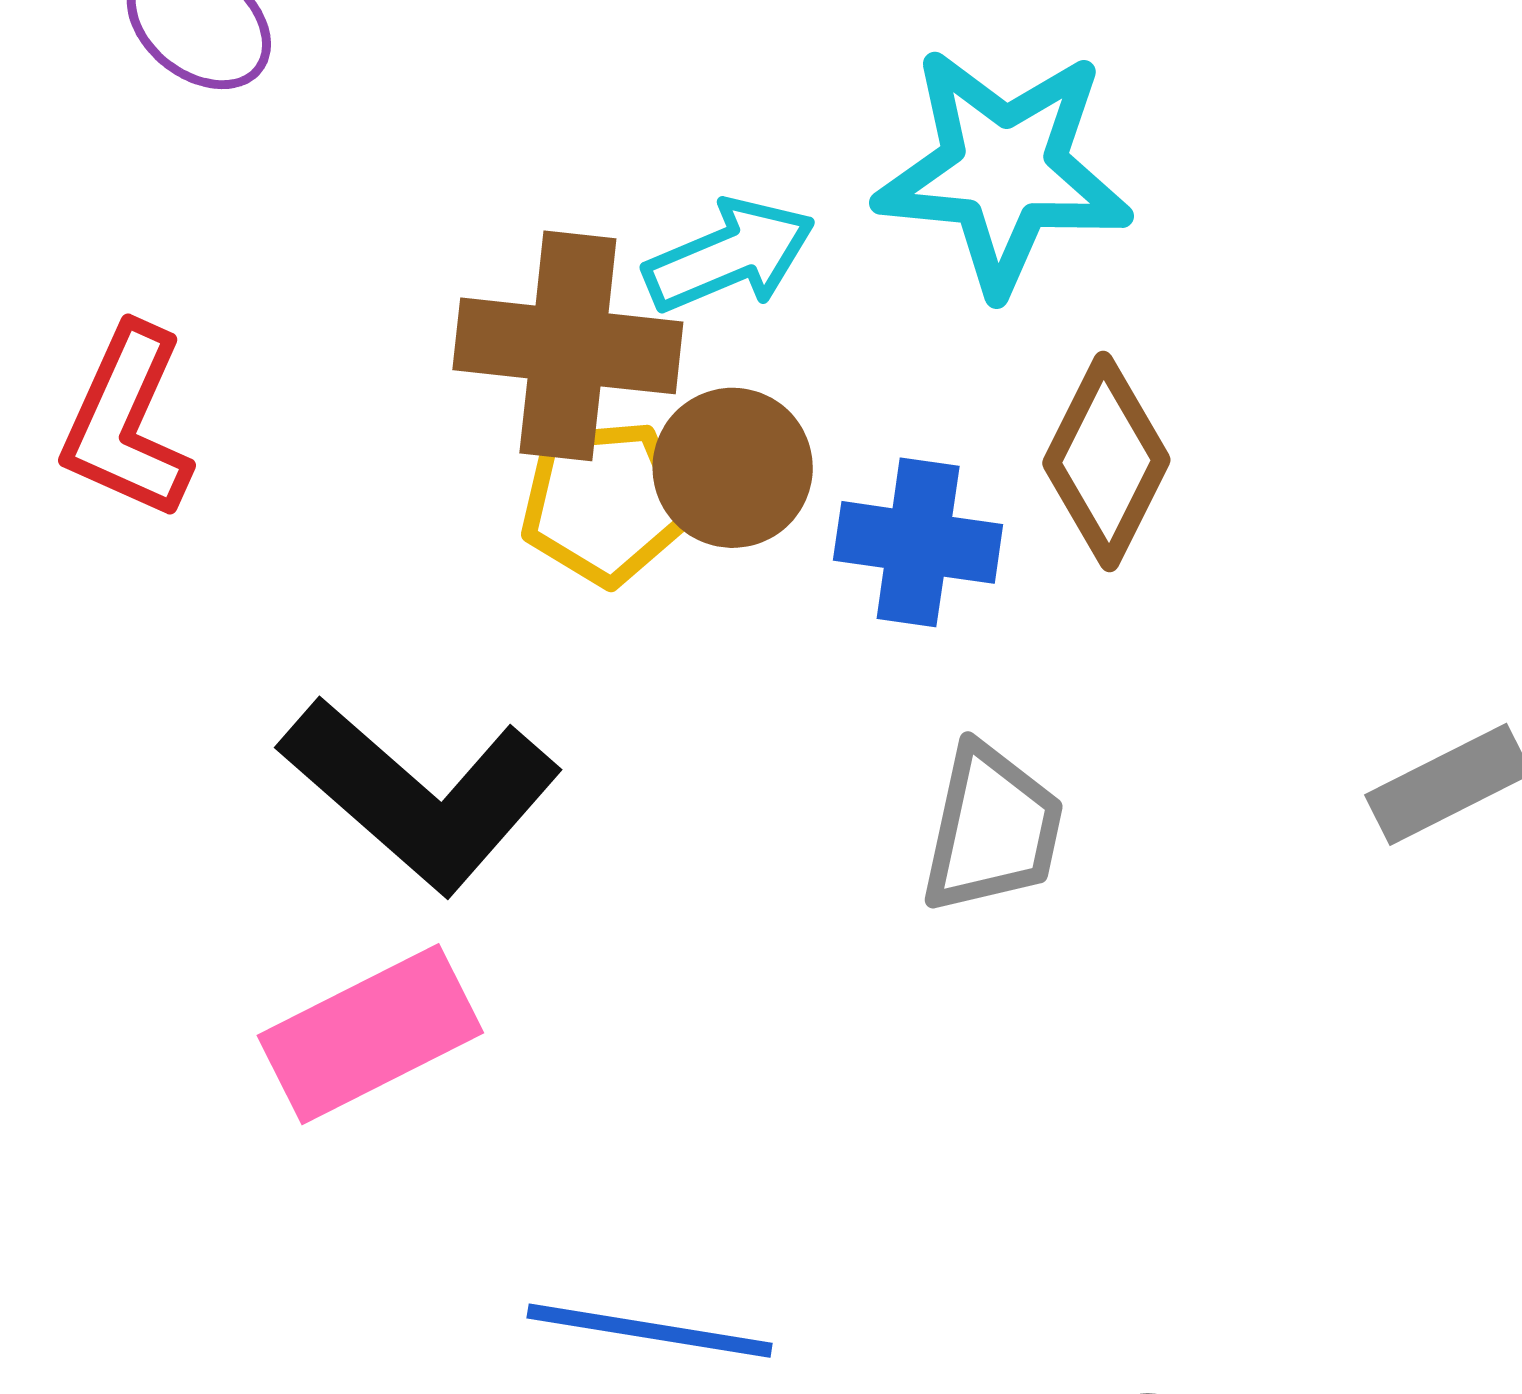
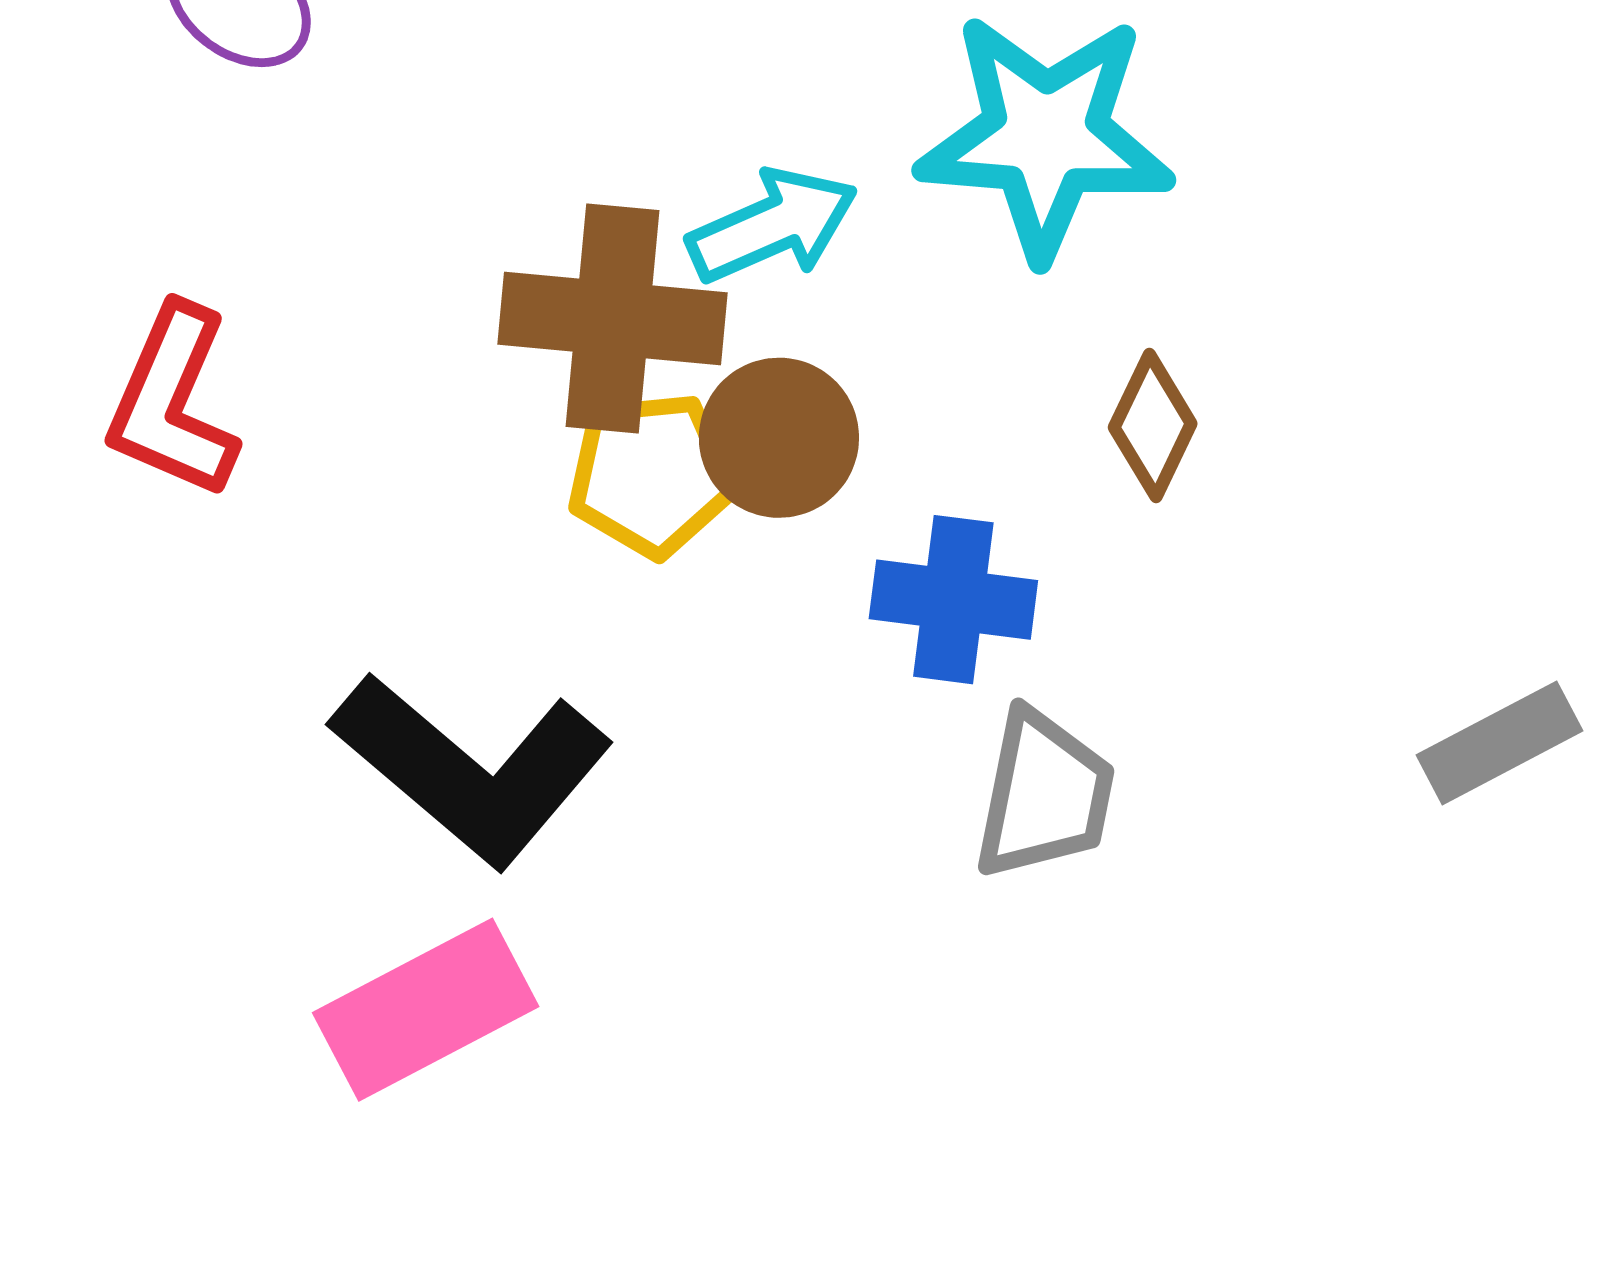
brown diamond: (1106, 461) -> (1153, 426), size x0.7
blue cross: (918, 542) -> (953, 600), moved

